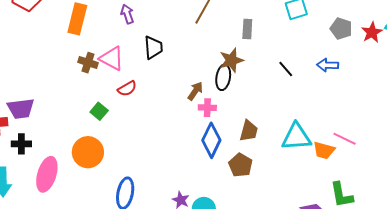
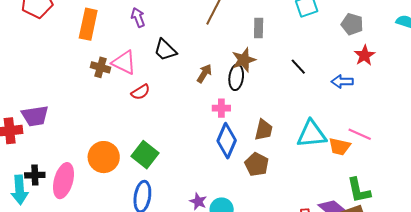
red star: (372, 32) -> (365, 55), moved
black trapezoid: (153, 47) -> (165, 50), turned 140
blue arrow: (328, 65) -> (342, 82), moved
brown arrow: (195, 91) -> (204, 73), moved
green square: (99, 111) -> (145, 155), moved, size x1.5
black cross: (21, 144) -> (35, 175), moved

